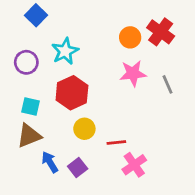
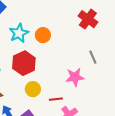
orange circle: (130, 37) -> (43, 35), moved
pink star: (133, 73) -> (75, 77), moved

